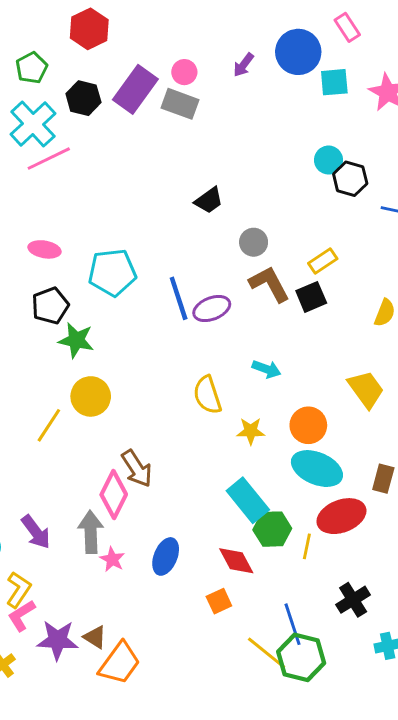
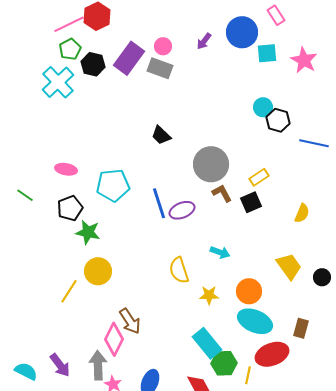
green pentagon: (32, 68) -> (70, 49), moved
pink line: (49, 159) -> (69, 24), moved
black trapezoid: (209, 200) -> (161, 135), moved, turned 80
gray circle: (254, 242) -> (211, 164), size x1.8
brown L-shape: (269, 284) -> (222, 193), size x0.7

